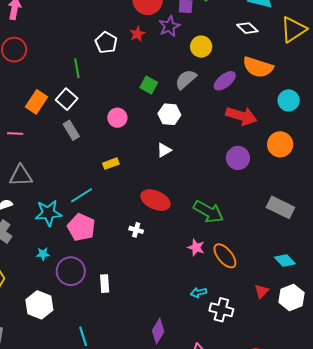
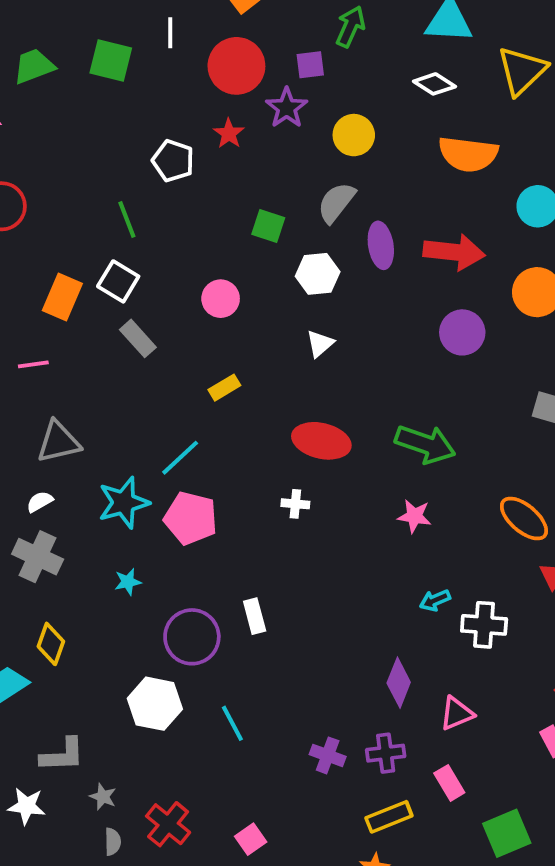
purple ellipse: (225, 81) -> (381, 245), moved, turned -50
orange ellipse: (225, 256) -> (524, 519), moved
purple circle: (71, 271) -> (192, 637), moved
white hexagon: (39, 305) -> (155, 704), moved
purple diamond: (158, 331) -> (399, 683), moved

